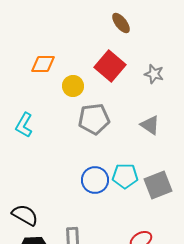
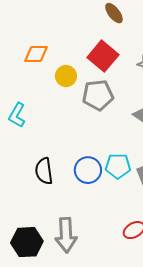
gray pentagon: (94, 119) -> (98, 95), moved
black semicircle: (25, 215) -> (44, 171), moved, turned -128

